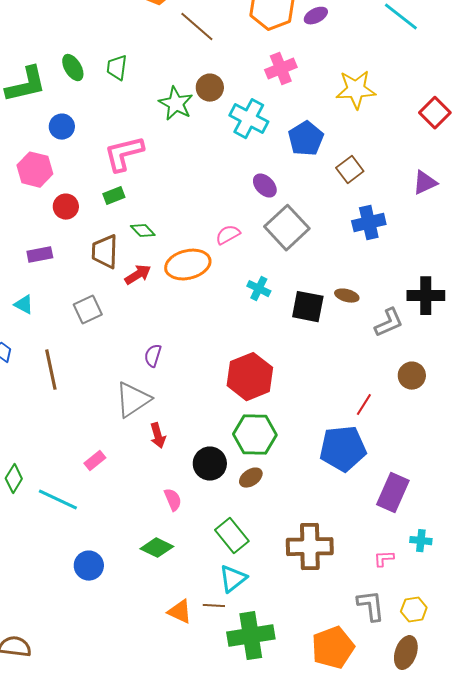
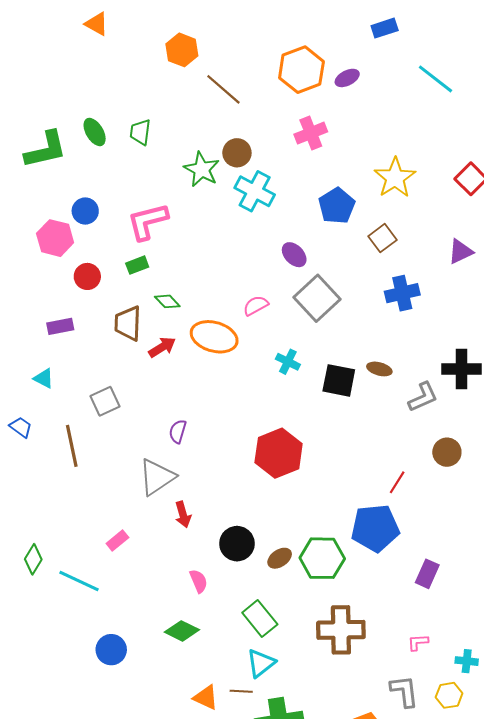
yellow star: (356, 90) -> (395, 178), moved, turned -30
cyan cross: (249, 119) -> (255, 191), moved
blue circle: (62, 127) -> (85, 211), moved
orange ellipse: (188, 265) -> (214, 337), turned 30
gray square: (88, 310) -> (105, 401), moved
green hexagon: (255, 435) -> (322, 558), moved
purple rectangle: (393, 493) -> (427, 574), size x0.7
cyan cross: (421, 541) -> (467, 661), moved

